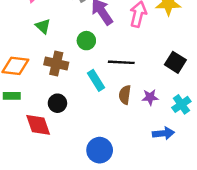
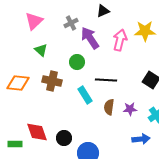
green rectangle: (12, 96) -> (15, 144), moved
black circle: (57, 103) -> (64, 138), moved

